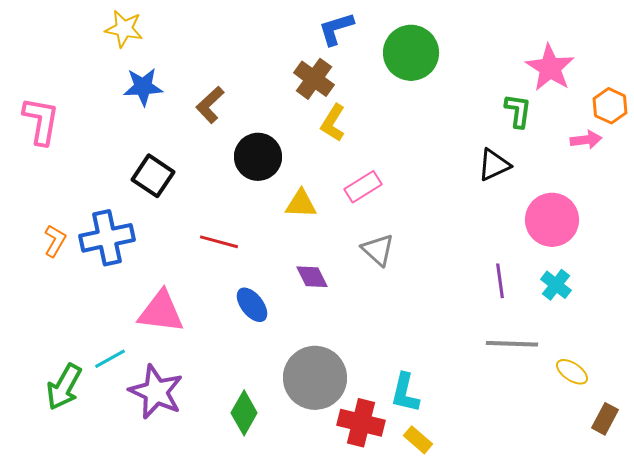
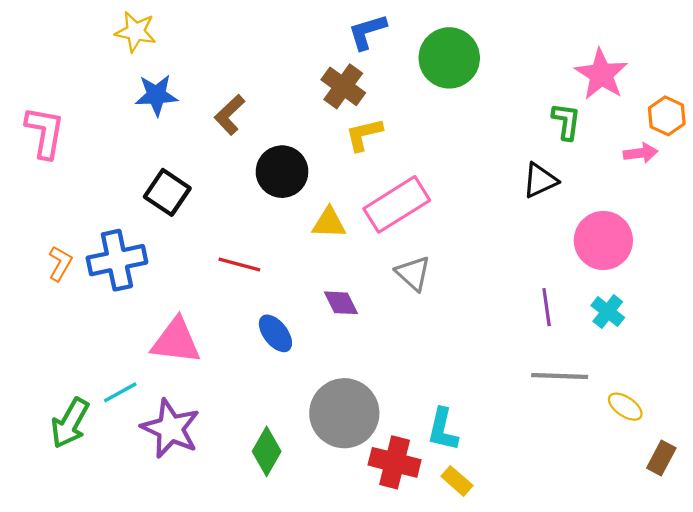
yellow L-shape: (333, 123) -> (364, 134), turned 45
pink rectangle: (363, 187) -> (397, 204), size x1.6

